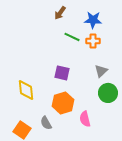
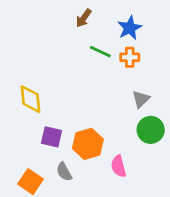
blue star: (93, 20) -> (130, 28), turned -30
purple square: (62, 73) -> (51, 137), moved
yellow diamond: (26, 90) -> (31, 99), moved

